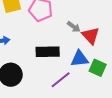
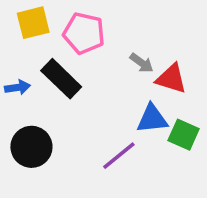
red triangle: (91, 36) -> (171, 79), turned -30
black rectangle: (48, 52) -> (61, 79), moved, turned 45

